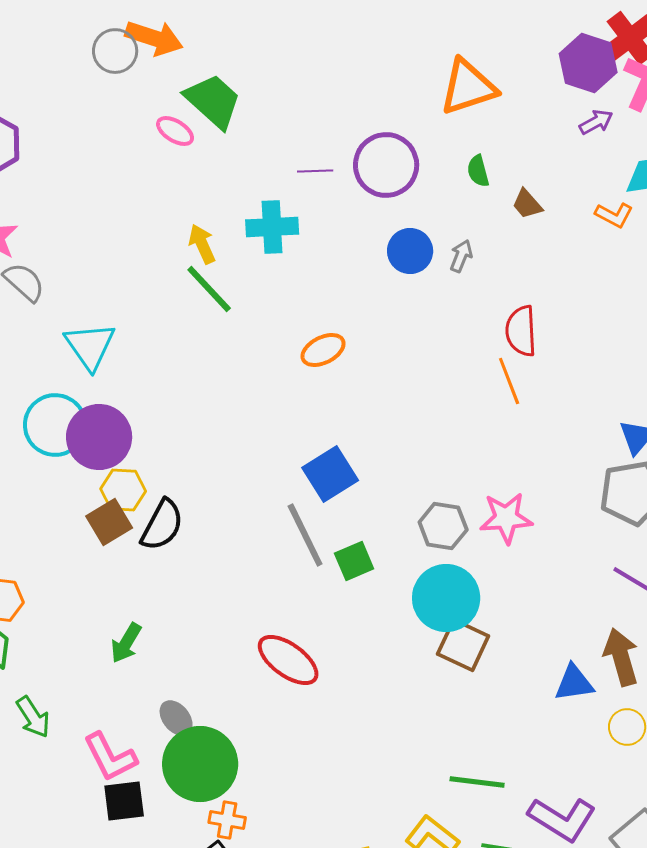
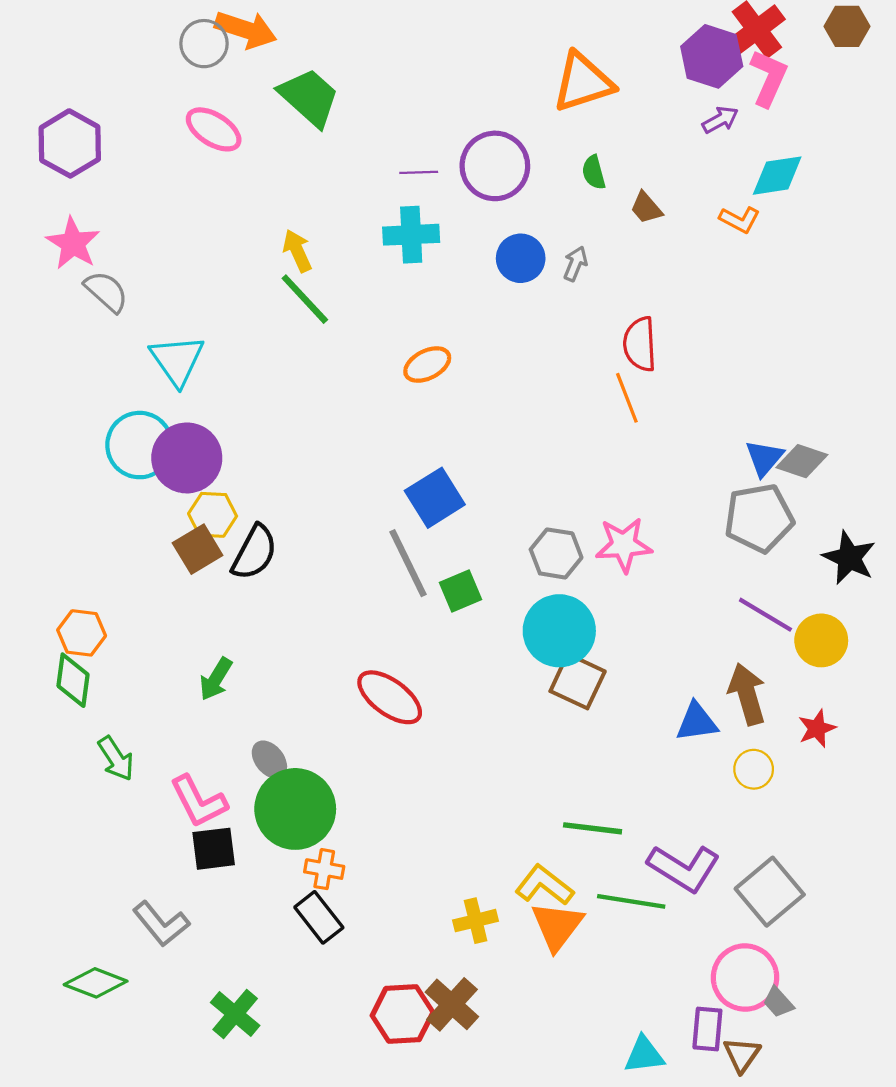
pink ellipse: (175, 131) -> (214, 129), moved, size x1.4
cyan cross: (272, 227) -> (411, 235), moved

